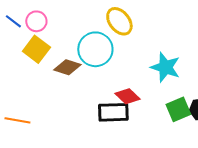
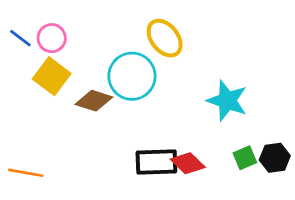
red diamond: (127, 96) -> (188, 163), moved
green square: (178, 109) -> (245, 158), size x0.7

